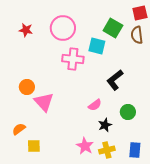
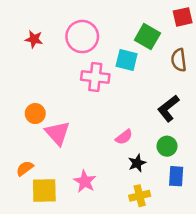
brown semicircle: (137, 35) -> (179, 60), moved
black L-shape: (115, 80) -> (168, 108), moved
yellow square: (34, 146) -> (44, 191), size x1.5
pink star: (85, 146) -> (85, 181), moved
blue rectangle: (135, 150) -> (176, 176), moved

